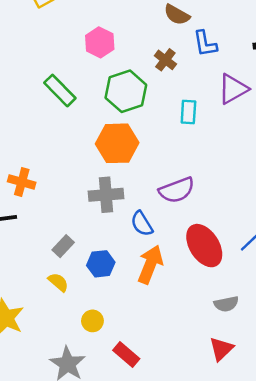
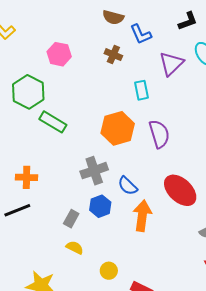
green rectangle: (60, 90) -> (53, 122), moved
green hexagon: (126, 91) -> (28, 92), moved
orange hexagon: (117, 143) -> (118, 128), moved
purple semicircle: (177, 190) -> (159, 134), moved, turned -72
blue hexagon: (101, 264) -> (100, 206), moved

